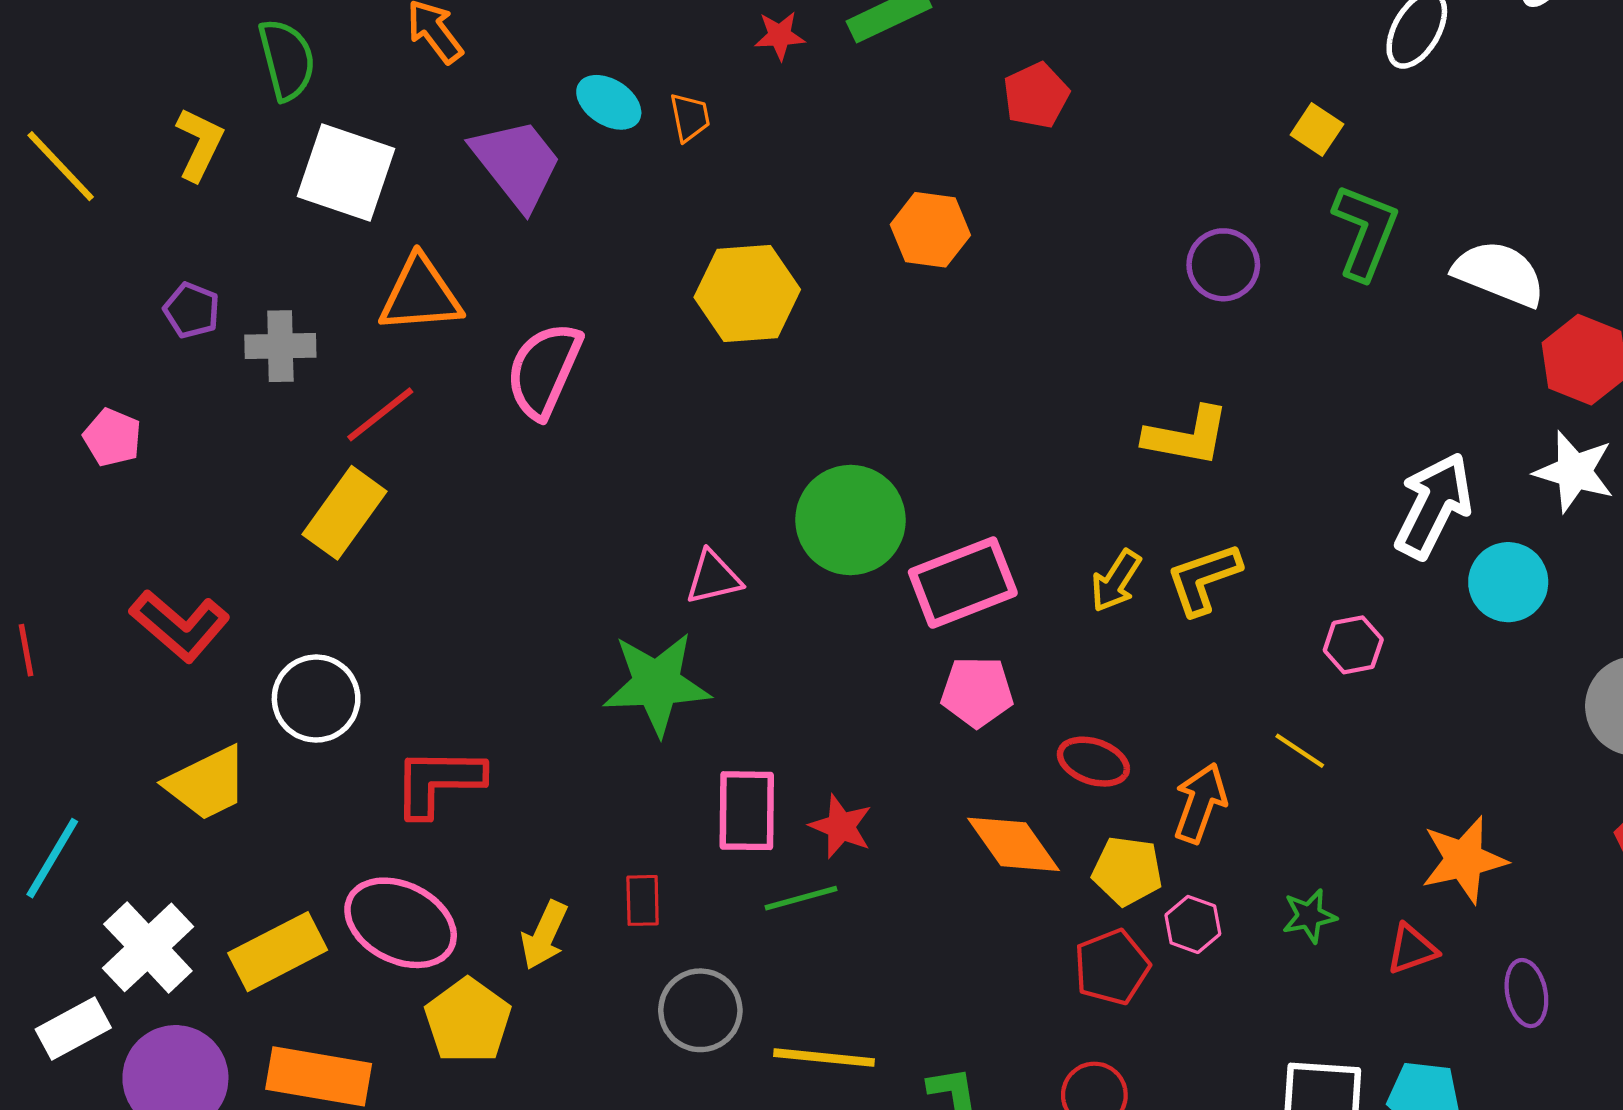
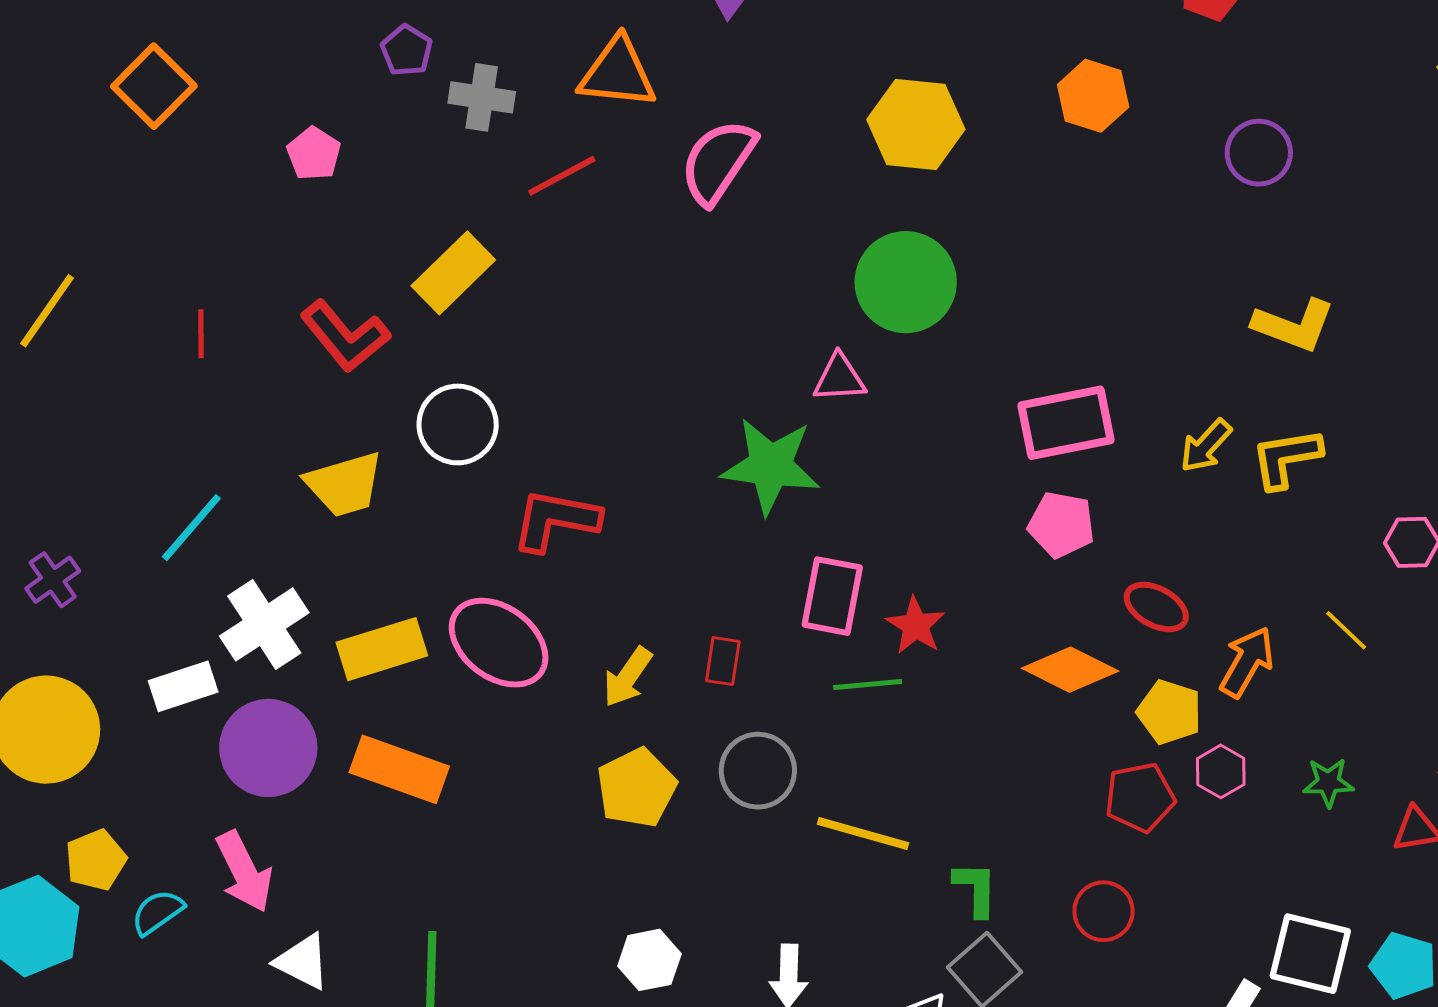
purple circle: (1223, 265) -> (1259, 153), moved
yellow rectangle: (344, 513) -> (453, 273), moved
green circle: (851, 520) -> (906, 282), moved
orange diamond: (1013, 844) -> (1070, 670), turned -38
yellow pentagon: (468, 1021) -> (636, 788), moved

